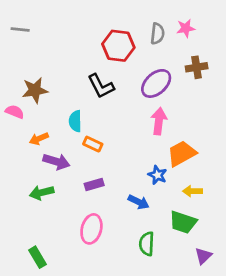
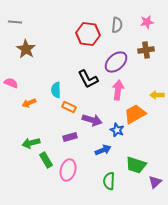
pink star: (186, 28) -> (147, 22), moved
black L-shape: (101, 86) -> (88, 79), moved
brown star: (35, 90) -> (26, 49), moved, turned -30
purple arrow: (56, 162) -> (92, 120), moved
yellow arrow: (192, 191) -> (157, 95), moved
blue arrow: (139, 202) -> (103, 150), turned -49
purple triangle: (203, 256) -> (155, 182), moved
green rectangle: (38, 257) -> (46, 160), moved

